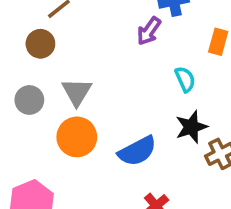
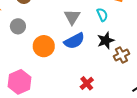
gray triangle: (77, 92) -> (72, 17), moved
blue semicircle: (137, 151) -> (74, 41), moved

